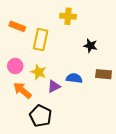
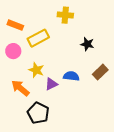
yellow rectangle: (41, 40) -> (38, 38), turned 50
pink circle: (15, 66) -> (13, 51), moved
brown rectangle: (104, 74) -> (100, 72), turned -49

